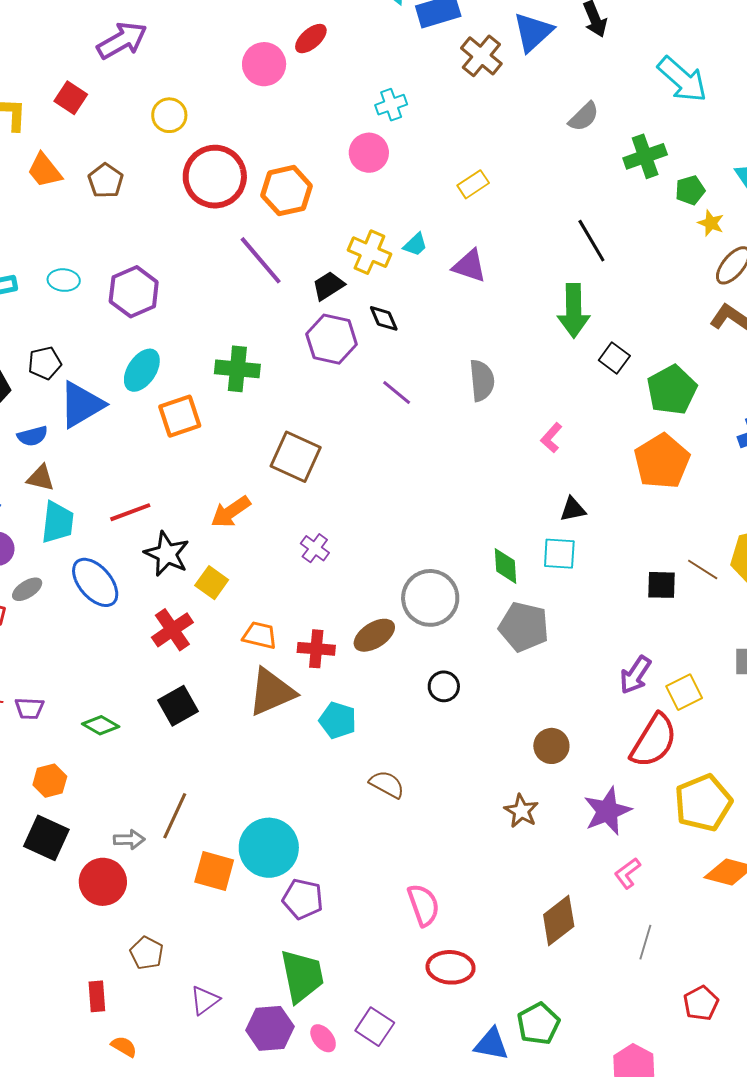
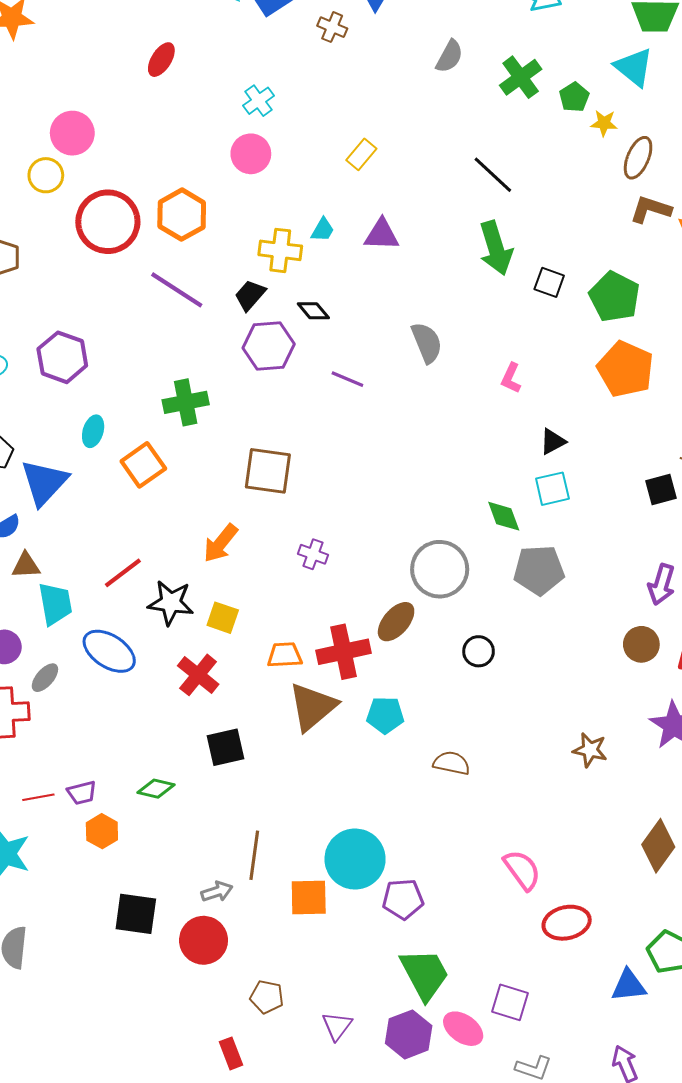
brown cross: (481, 56) -> (332, 27), size x0.7
pink circle: (264, 64) -> (72, 133), moved
cyan ellipse: (142, 370) -> (93, 431), size x0.7
red cross: (316, 649) -> (344, 652), size x1.4
black square: (178, 706) -> (226, 747), turned 33
brown circle: (551, 746) -> (641, 644), moved
orange hexagon: (50, 781) -> (102, 831), moved
pink ellipse: (323, 1038) -> (463, 1029), size x1.4

